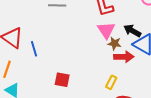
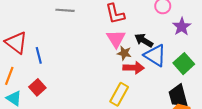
red square: (62, 80) -> (37, 87), moved, turned 35
yellow rectangle: (111, 82) -> (119, 94), size x1.5

